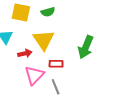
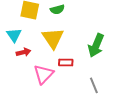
red arrow: (25, 53) -> (24, 52), moved
gray line: (56, 87) -> (94, 85), moved

